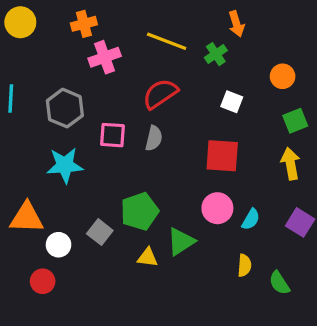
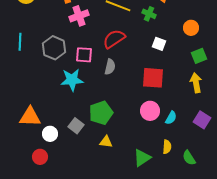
green cross: (216, 54) -> (149, 14), turned -32
pink square: (113, 135) -> (84, 55), moved
cyan star: (65, 165) -> (72, 80), moved
green triangle: (181, 242) -> (142, 158), moved

